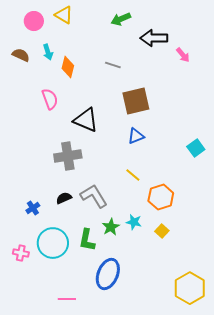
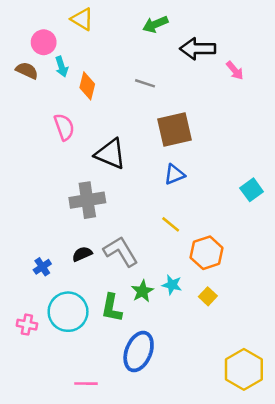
pink circle: (34, 21) -> (44, 42), moved

